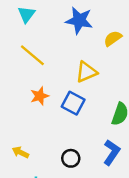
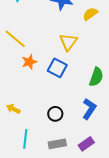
yellow line: (32, 55) -> (15, 39), moved
yellow triangle: (86, 72) -> (68, 42), turned -30

